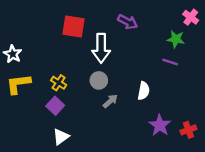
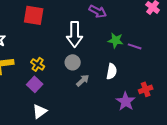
red square: (74, 26) -> (34, 15), moved
green star: (176, 39) -> (116, 40), moved
red cross: (188, 130) -> (146, 89), moved

